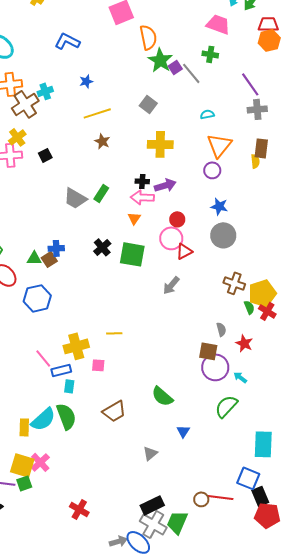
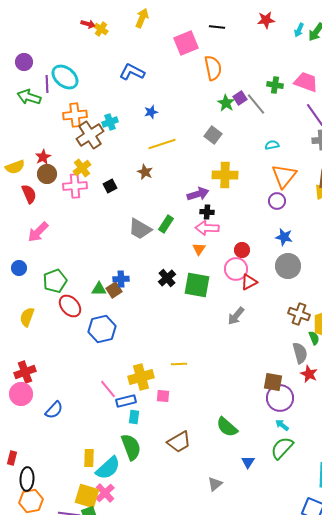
pink trapezoid: (218, 24) -> (306, 82), moved
green star: (160, 60) -> (226, 103), moved, size x0.7
brown star: (102, 141) -> (145, 172), moved
purple arrow: (165, 185) -> (198, 194), moved
gray semicircle: (221, 329) -> (300, 353), moved, size x1.5
cyan arrow: (240, 377) -> (282, 425), moved
green semicircle: (226, 406) -> (282, 448), moved
cyan semicircle: (43, 419) -> (108, 468), moved

